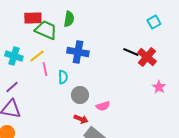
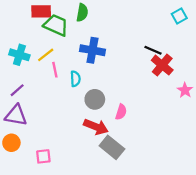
red cross: (147, 57) -> (162, 65), moved
pink semicircle: (103, 106) -> (121, 112), turned -56
red arrow: (81, 119) -> (96, 127), size x1.5

